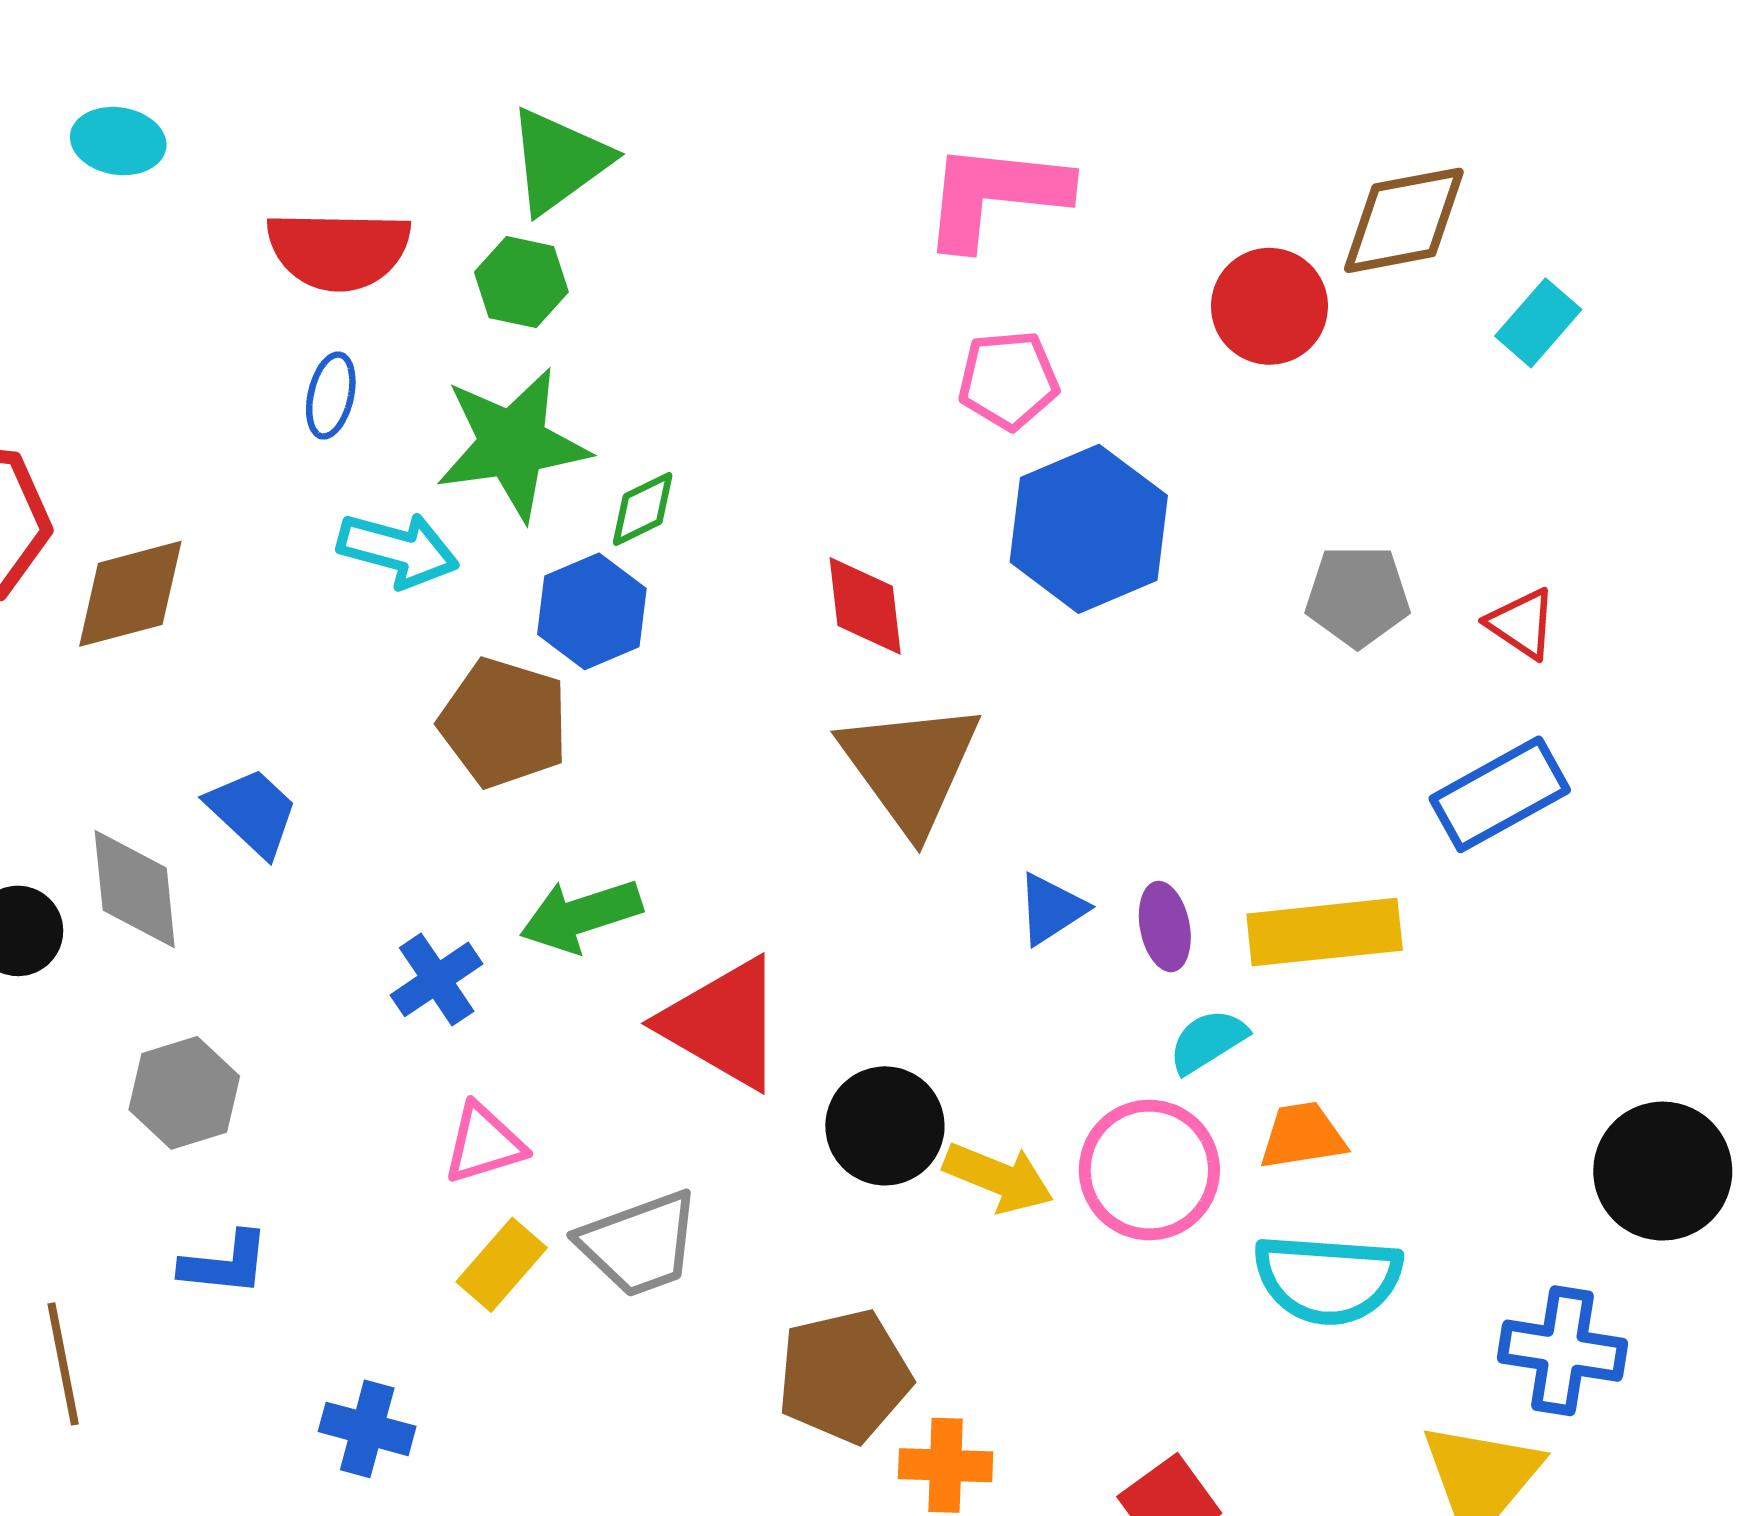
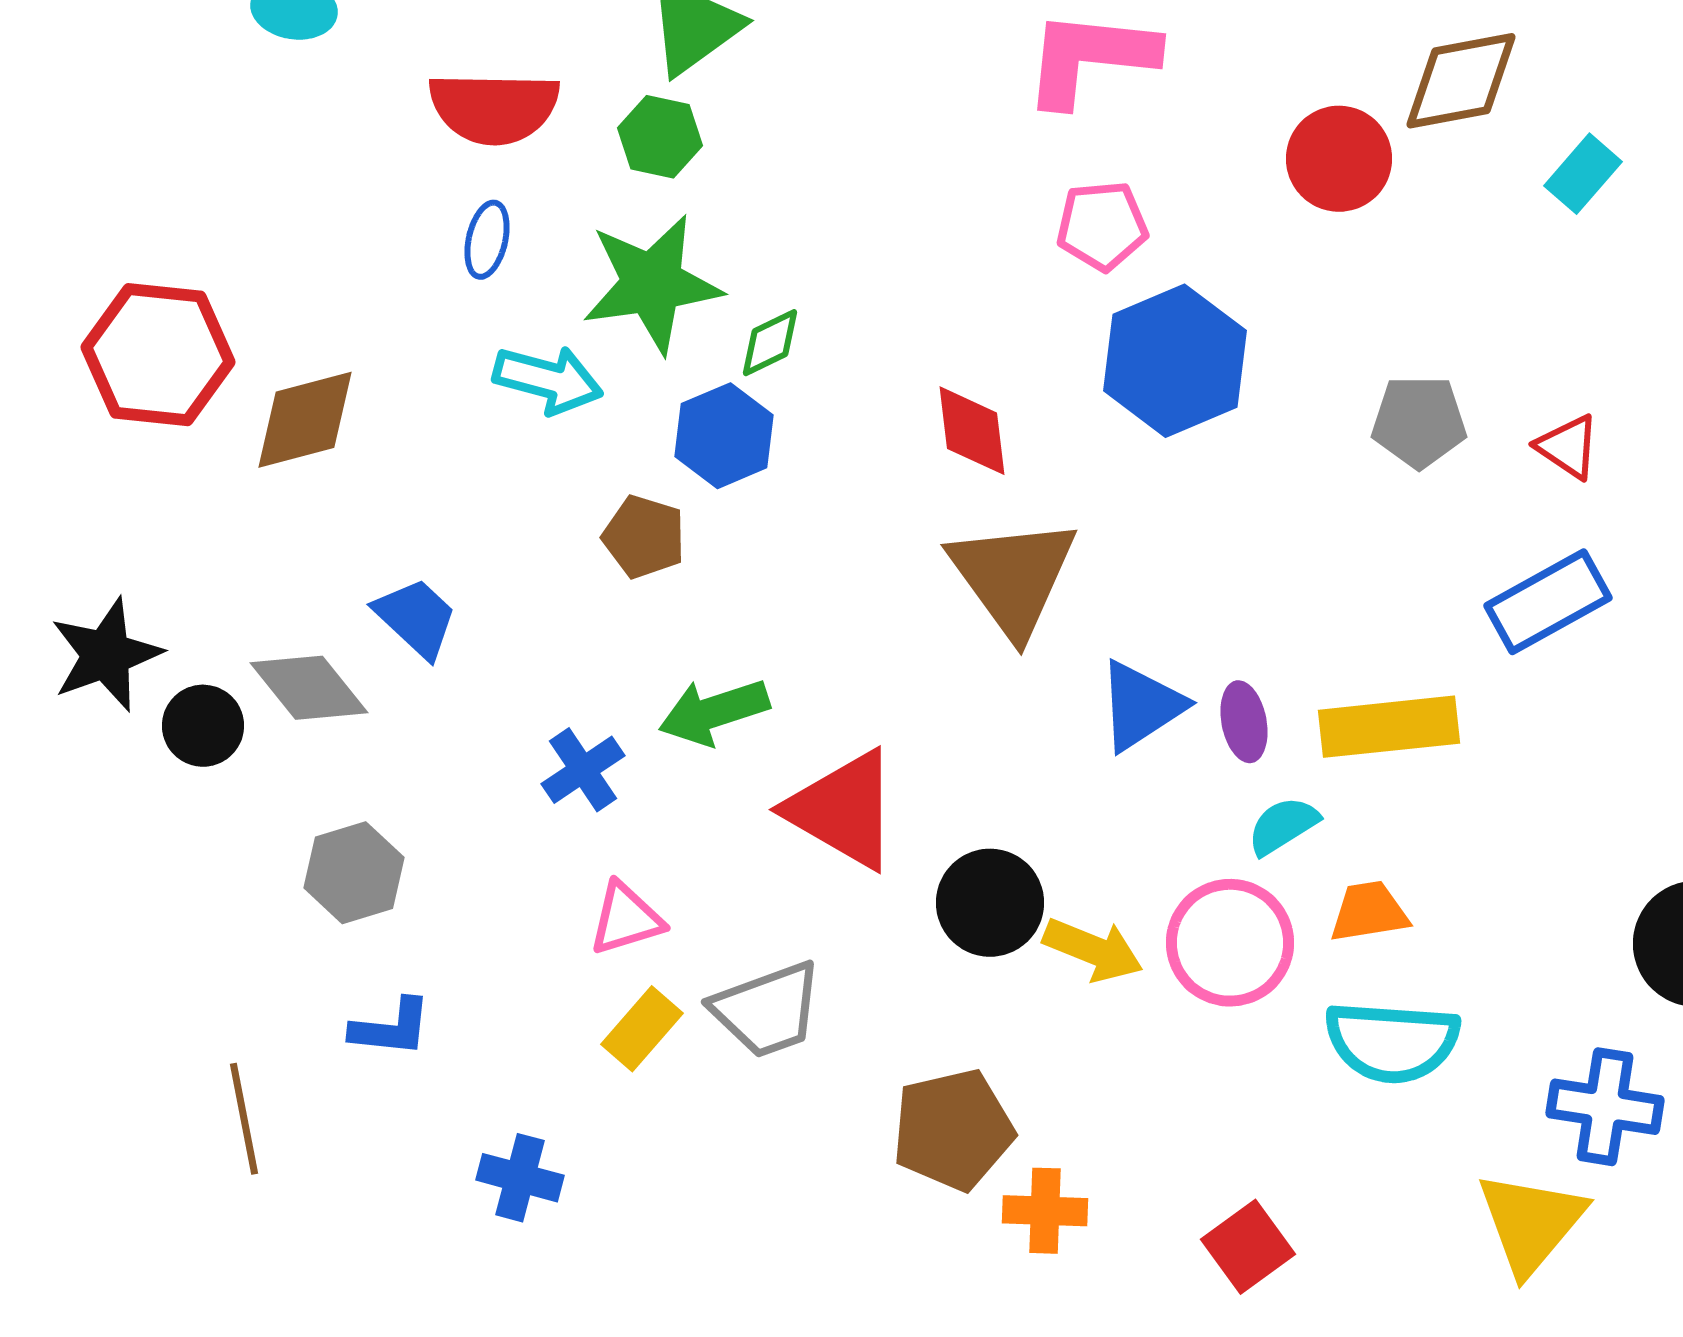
brown pentagon: (504, 723) -> (644, 537), size x0.7
gray diamond: (135, 889) -> (309, 688), turned -33
blue triangle: (1051, 909) -> (1141, 706), size x1.4

